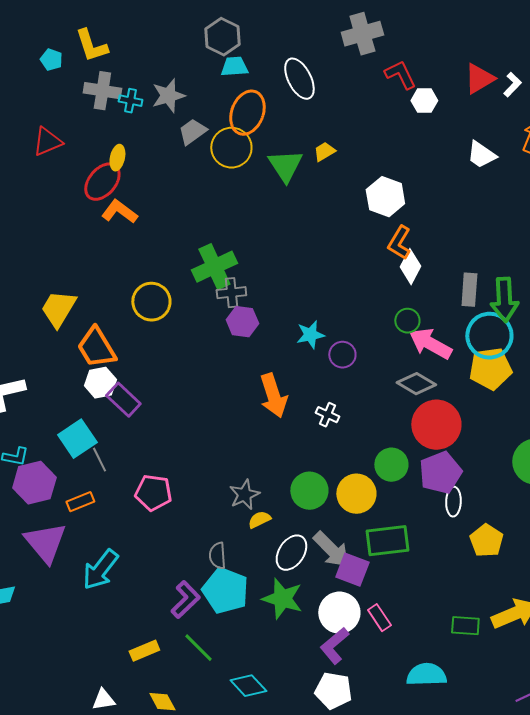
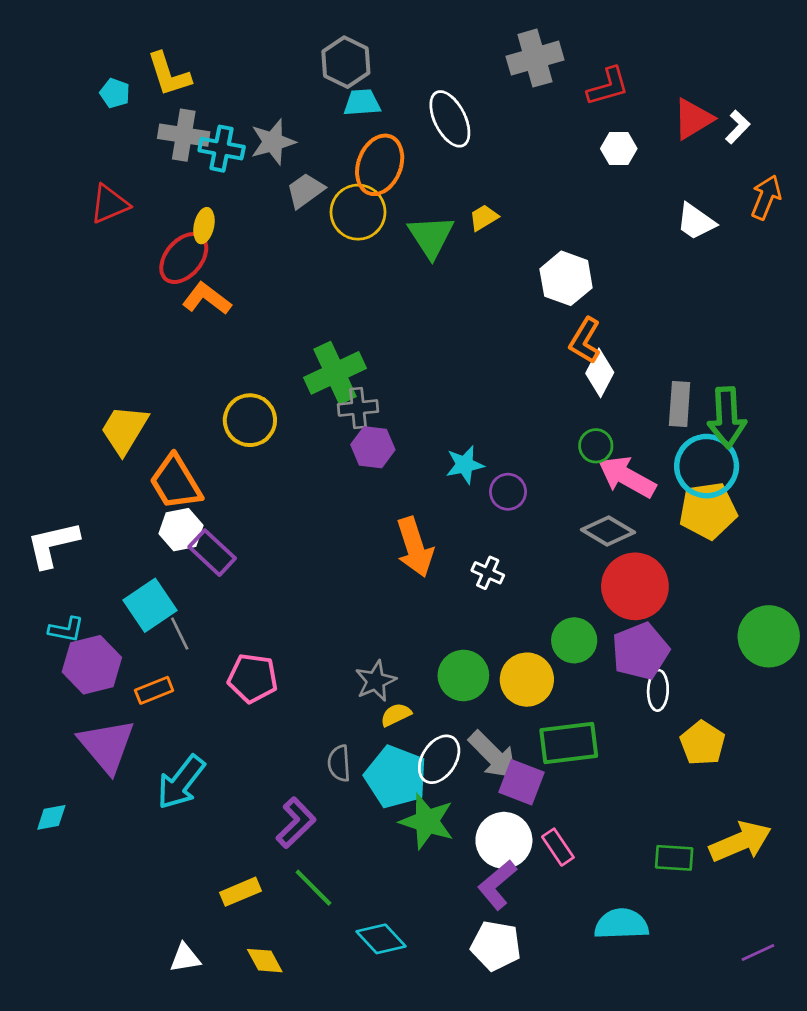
red L-shape: (400, 75) -> (608, 86), moved, turned 100
cyan cross: (130, 101) -> (222, 149), size x1.4
cyan pentagon: (225, 591) -> (396, 777), moved

